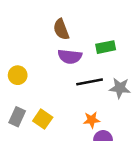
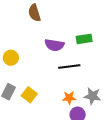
brown semicircle: (61, 29) -> (34, 13), moved
gray star: (120, 88) -> (92, 96), moved

